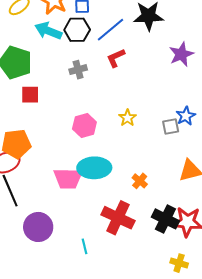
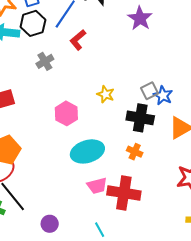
blue star: (186, 116) -> (163, 95), moved
pink trapezoid: (68, 178) -> (97, 186), moved, size x0.7
black cross: (165, 219) -> (140, 118), moved
purple circle: (38, 227) -> (50, 224), size x0.6

